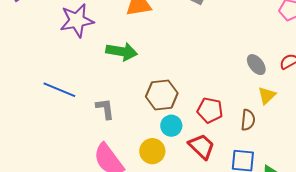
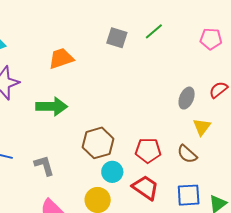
gray ellipse: (256, 65) -> (187, 98), turned 70
brown semicircle: (248, 120) -> (187, 154), turned 135

